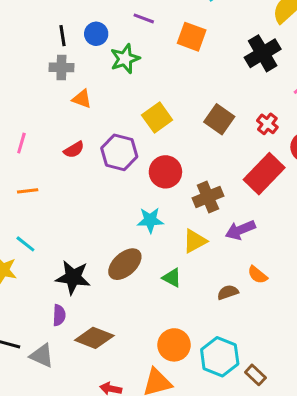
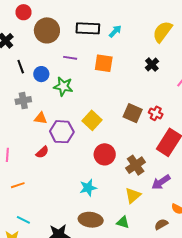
black line: (62, 36) -> (21, 67), moved
black cross: (263, 53) -> (152, 65), size x0.6
green star: (125, 59) -> (63, 86), turned -30
red cross: (267, 124) -> (156, 113), moved
purple hexagon: (119, 152) -> (62, 132), moved
cyan star: (150, 220) -> (88, 188), moved
brown ellipse: (125, 264) -> (91, 220), turned 60

